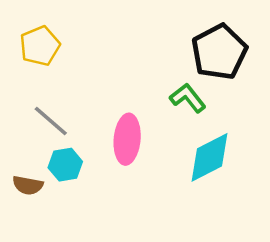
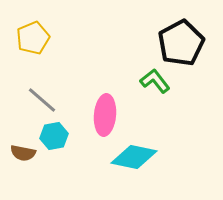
cyan diamond: (210, 157) -> (134, 157), moved, turned 39

